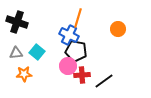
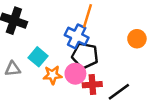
orange circle: (118, 29) -> (137, 39), moved
gray triangle: (16, 53) -> (13, 69), moved
orange star: (24, 74) -> (52, 75), moved

